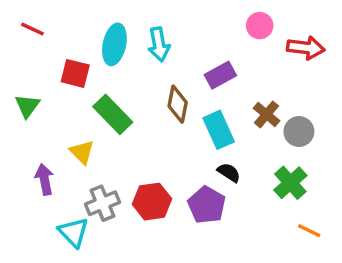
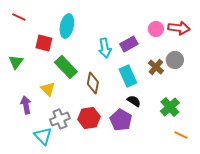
pink circle: (260, 26) -> (156, 29), moved
cyan arrow: (159, 44) -> (105, 48), moved
brown diamond: (178, 104) -> (93, 83), moved
gray circle: (299, 132) -> (175, 60), moved

